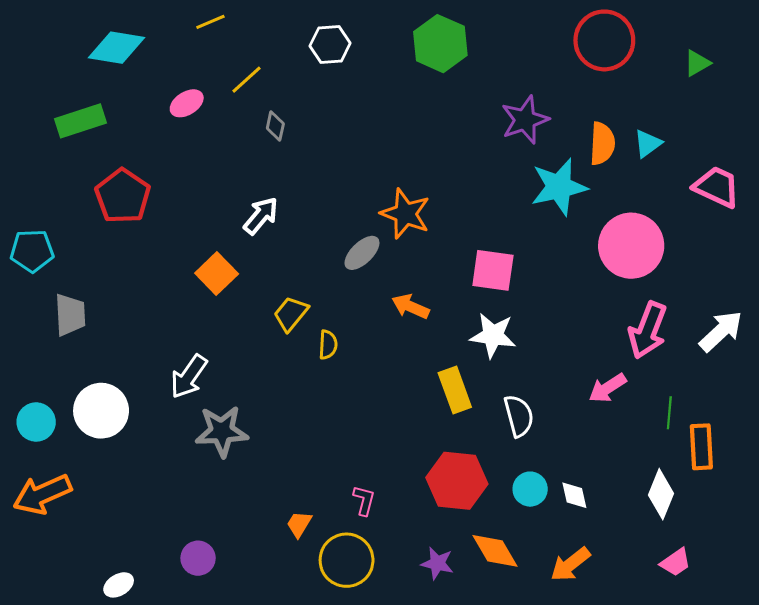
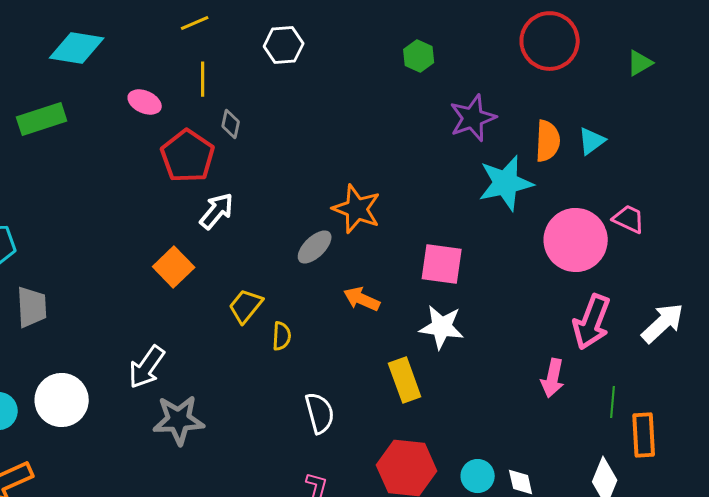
yellow line: (210, 22) -> (195, 23), moved
green hexagon: (440, 44) -> (419, 56), moved, size x0.6
yellow line: (246, 80) -> (203, 79), turned -48
pink ellipse: (187, 103) -> (145, 102), turned 56
pink trapezoid: (717, 187) -> (629, 219), moved, size x0.7
red pentagon: (123, 196) -> (188, 156), moved
pink arrow: (607, 388) -> (553, 378), turned -45
white semicircle: (519, 416) -> (320, 413), moved

